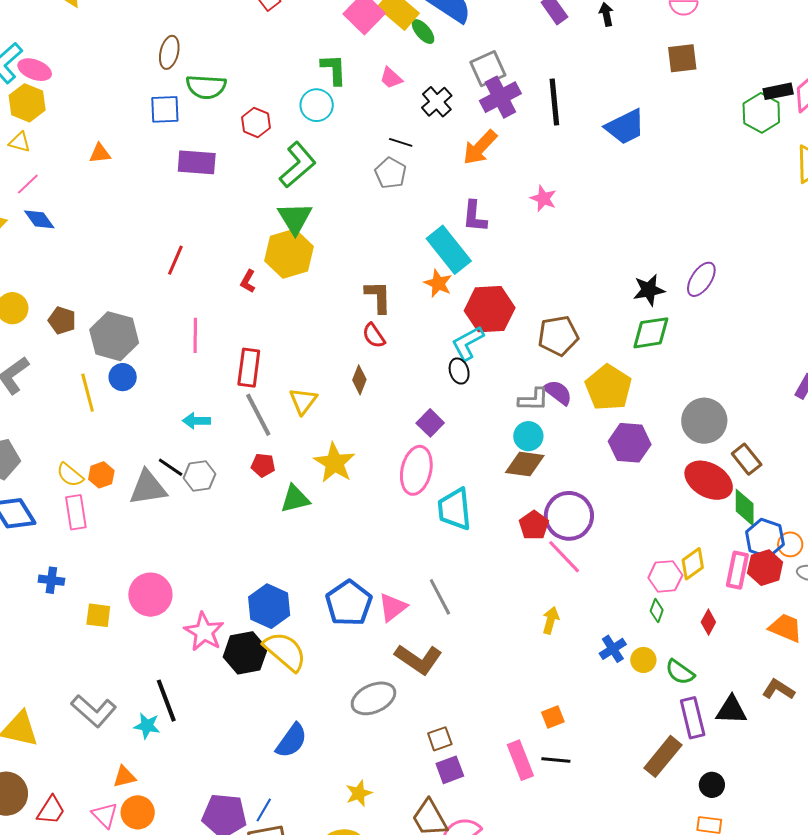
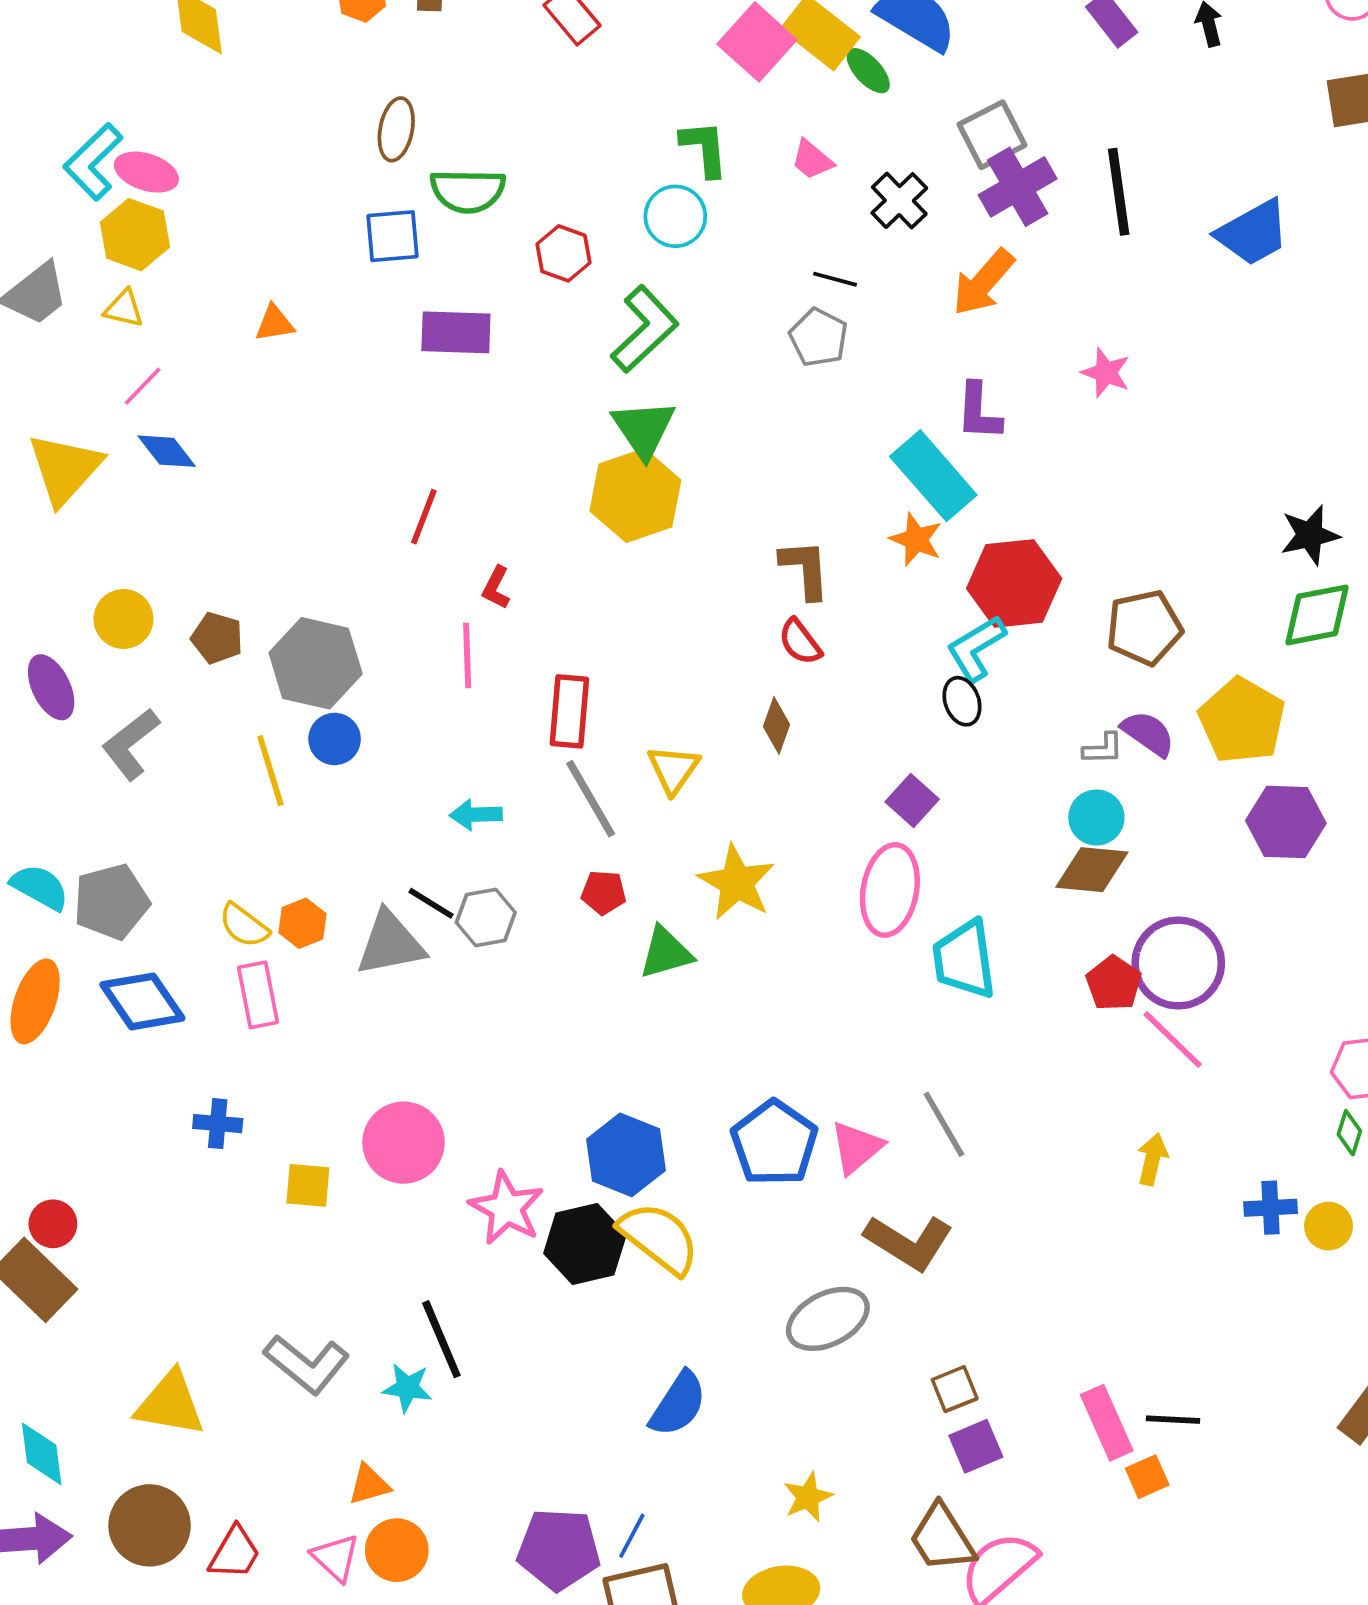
red L-shape: (248, 281) -> (496, 588), moved
gray L-shape: (533, 400) -> (1103, 749), size x0.7
blue cross: (613, 649) -> (1271, 1208), turned 32
orange square: (553, 717) -> (1147, 1477), moved

